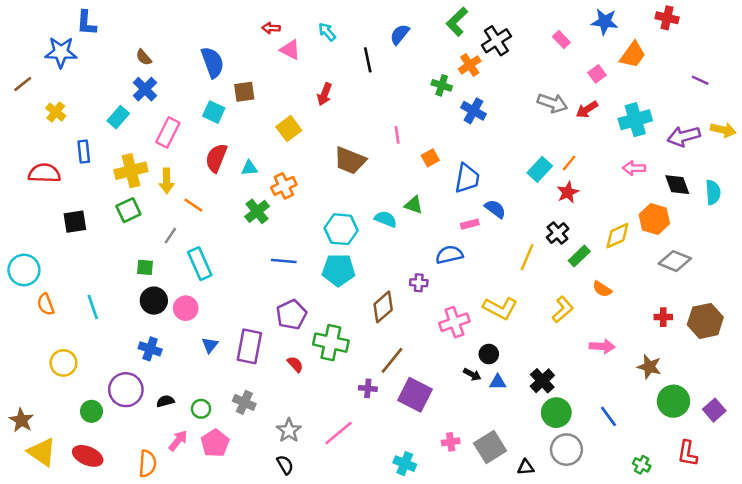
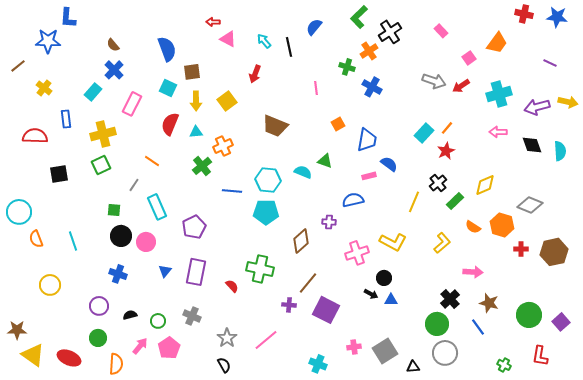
blue star: (605, 22) -> (557, 17), moved
cyan arrow: (327, 32) -> (264, 41), moved
pink line: (397, 135) -> (316, 88), moved
yellow arrow: (167, 181) -> (196, 101), moved
orange hexagon: (654, 219) -> (502, 225), moved
blue line: (284, 261) -> (232, 191), moved
purple pentagon: (291, 315) -> (194, 227), moved
brown star: (649, 367) -> (489, 303), moved
black cross: (542, 381) -> (450, 299), moved
purple circle: (126, 390) -> (99, 306), size x0.7
green circle: (91, 411) -> (98, 338), moved
brown star: (21, 420) -> (17, 330), turned -30

